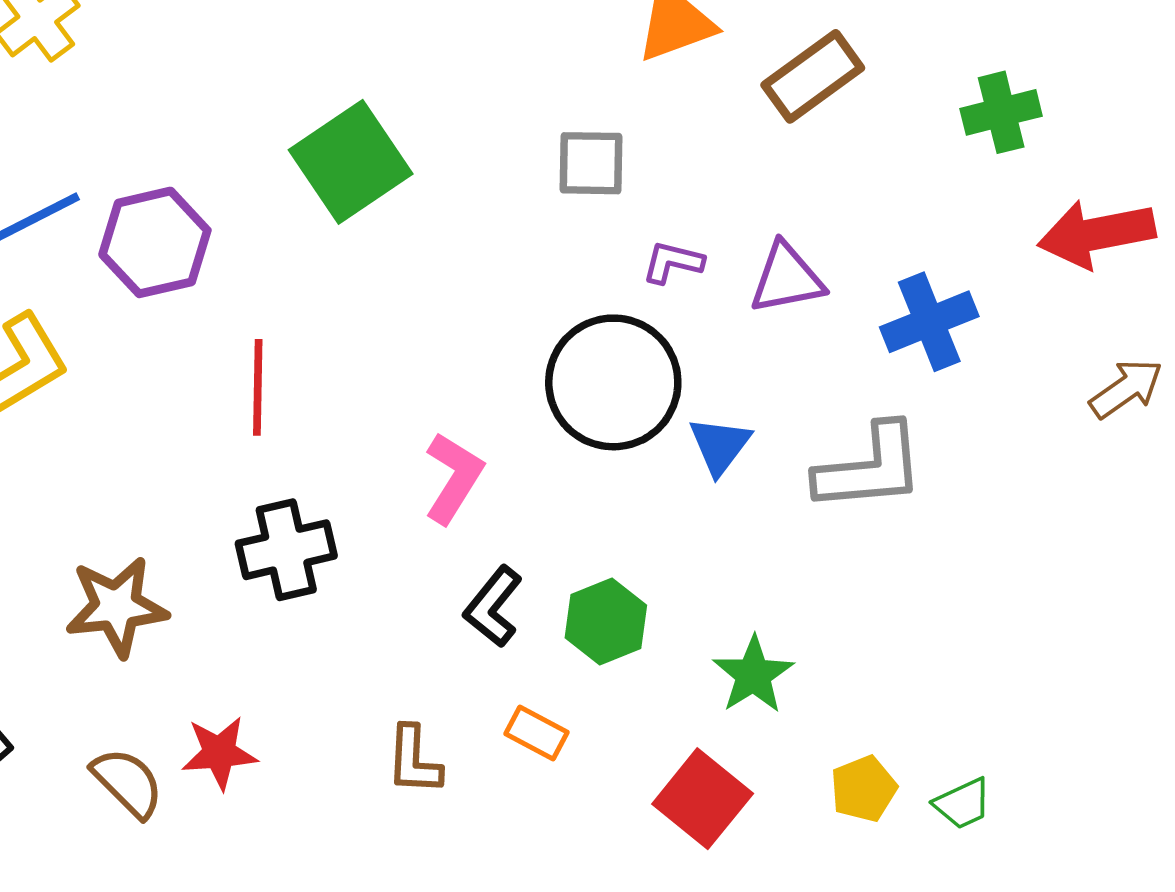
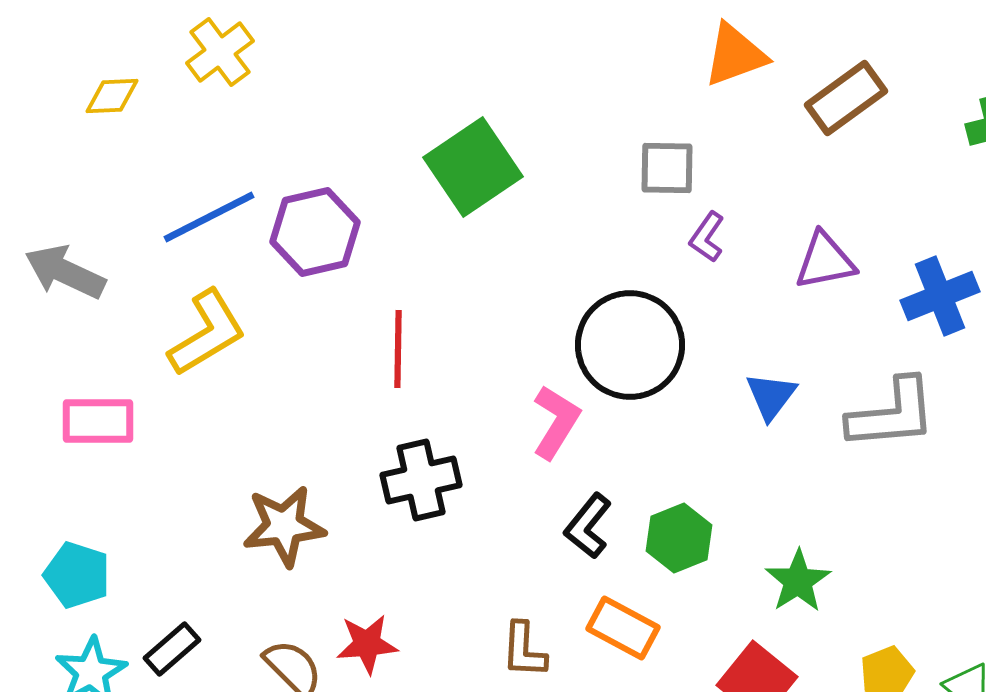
purple L-shape: (673, 262) -> (707, 237), moved, turned -69
black circle: (613, 382) -> (630, 345), moved
orange rectangle: (536, 733) -> (623, 628), size x1.4

